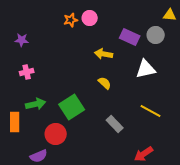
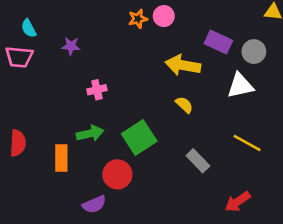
gray circle: (156, 35) -> (254, 52), moved
yellow arrow: (104, 54) -> (183, 65), size x1.4
pink cross: (27, 72) -> (97, 90), moved

